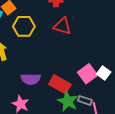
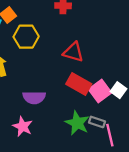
red triangle: (62, 26) -> (73, 52), moved
red rectangle: (60, 84) -> (79, 84), moved

